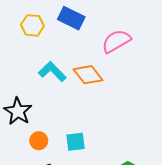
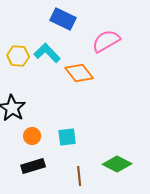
yellow hexagon: (32, 25) -> (18, 56), moved
cyan L-shape: (52, 72) -> (47, 53), moved

